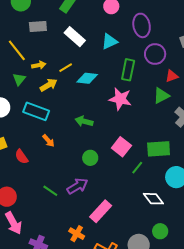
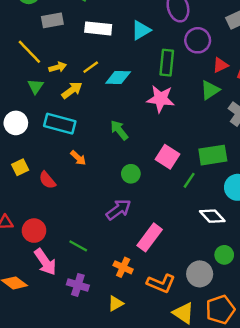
white rectangle: (75, 37) -> (98, 28), turned -30
green arrow: (84, 121) -> (119, 130), turned 42
green line: (50, 191) -> (78, 246), moved

